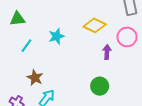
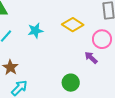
purple arrow: (107, 52) -> (91, 58), moved, turned -56

